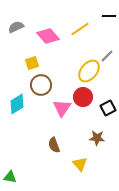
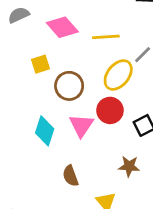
yellow line: (80, 29) -> (106, 37), moved, turned 30
brown circle: (41, 85) -> (69, 86), moved
cyan diamond: (17, 104) -> (45, 131), moved, turned -40

